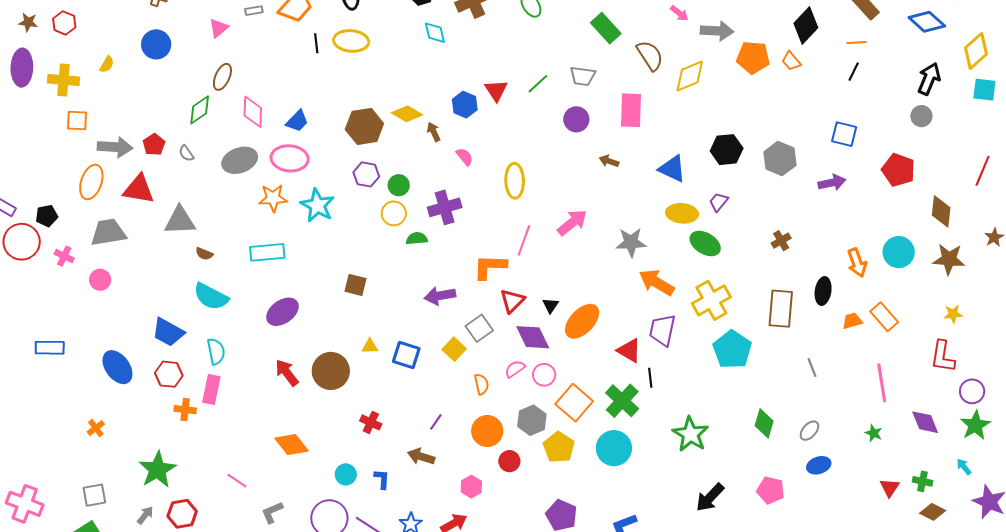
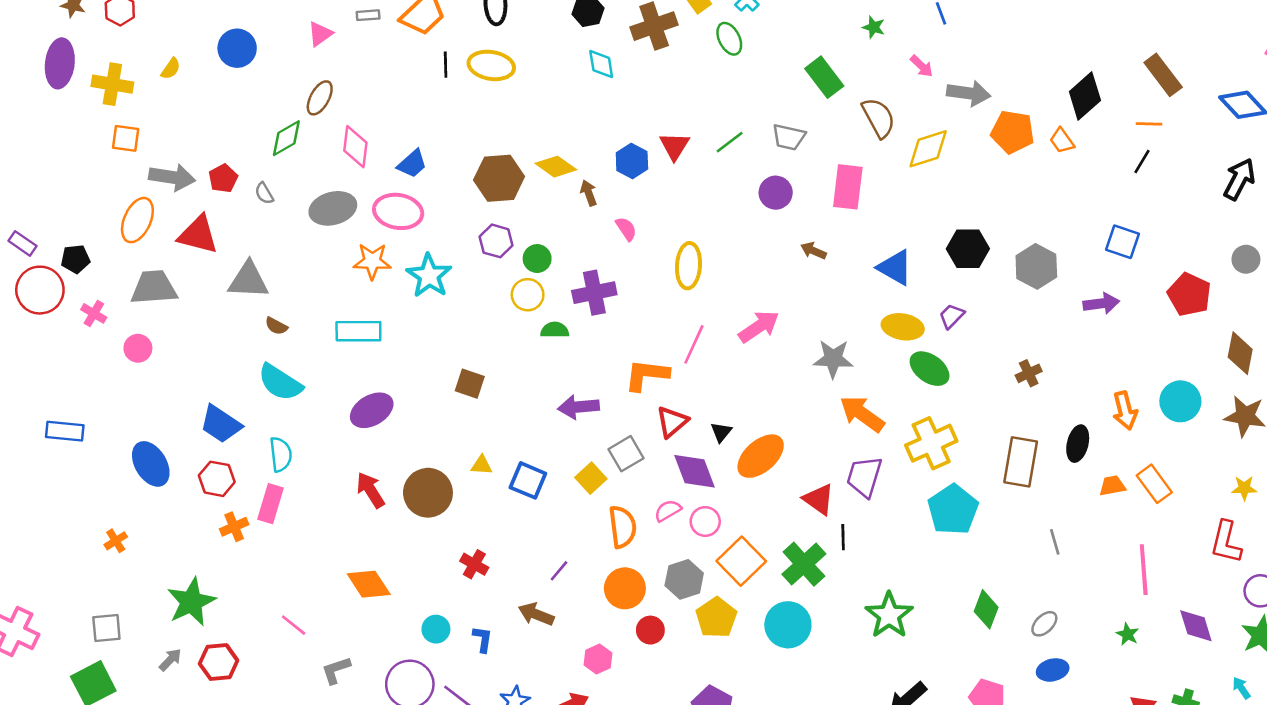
gray circle: (921, 116) -> (1246, 259), moved
orange semicircle: (481, 384) -> (623, 527), size x1.5
orange cross: (185, 410) -> (234, 527), turned -35

